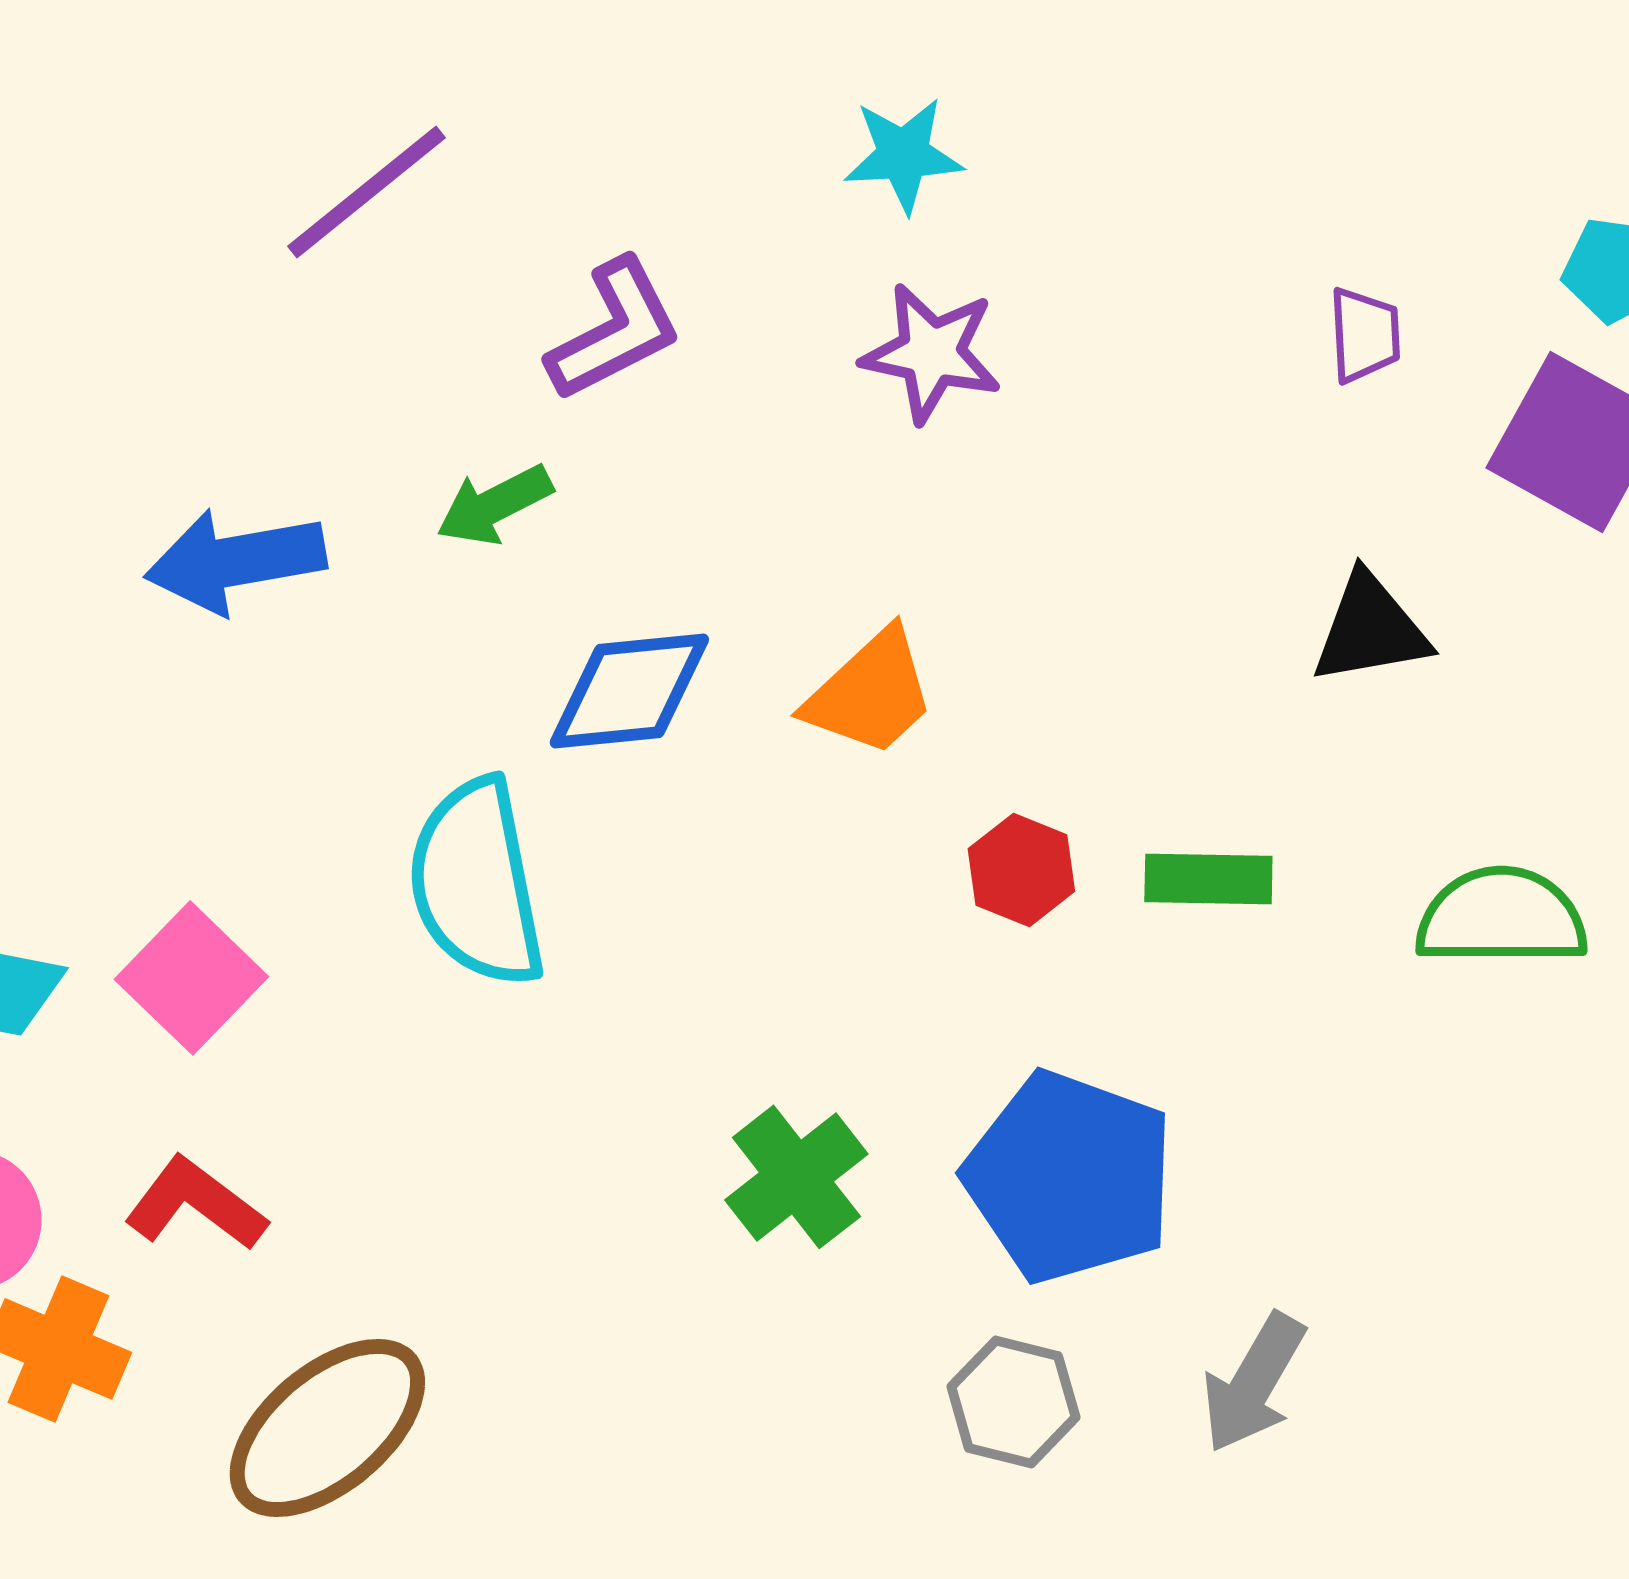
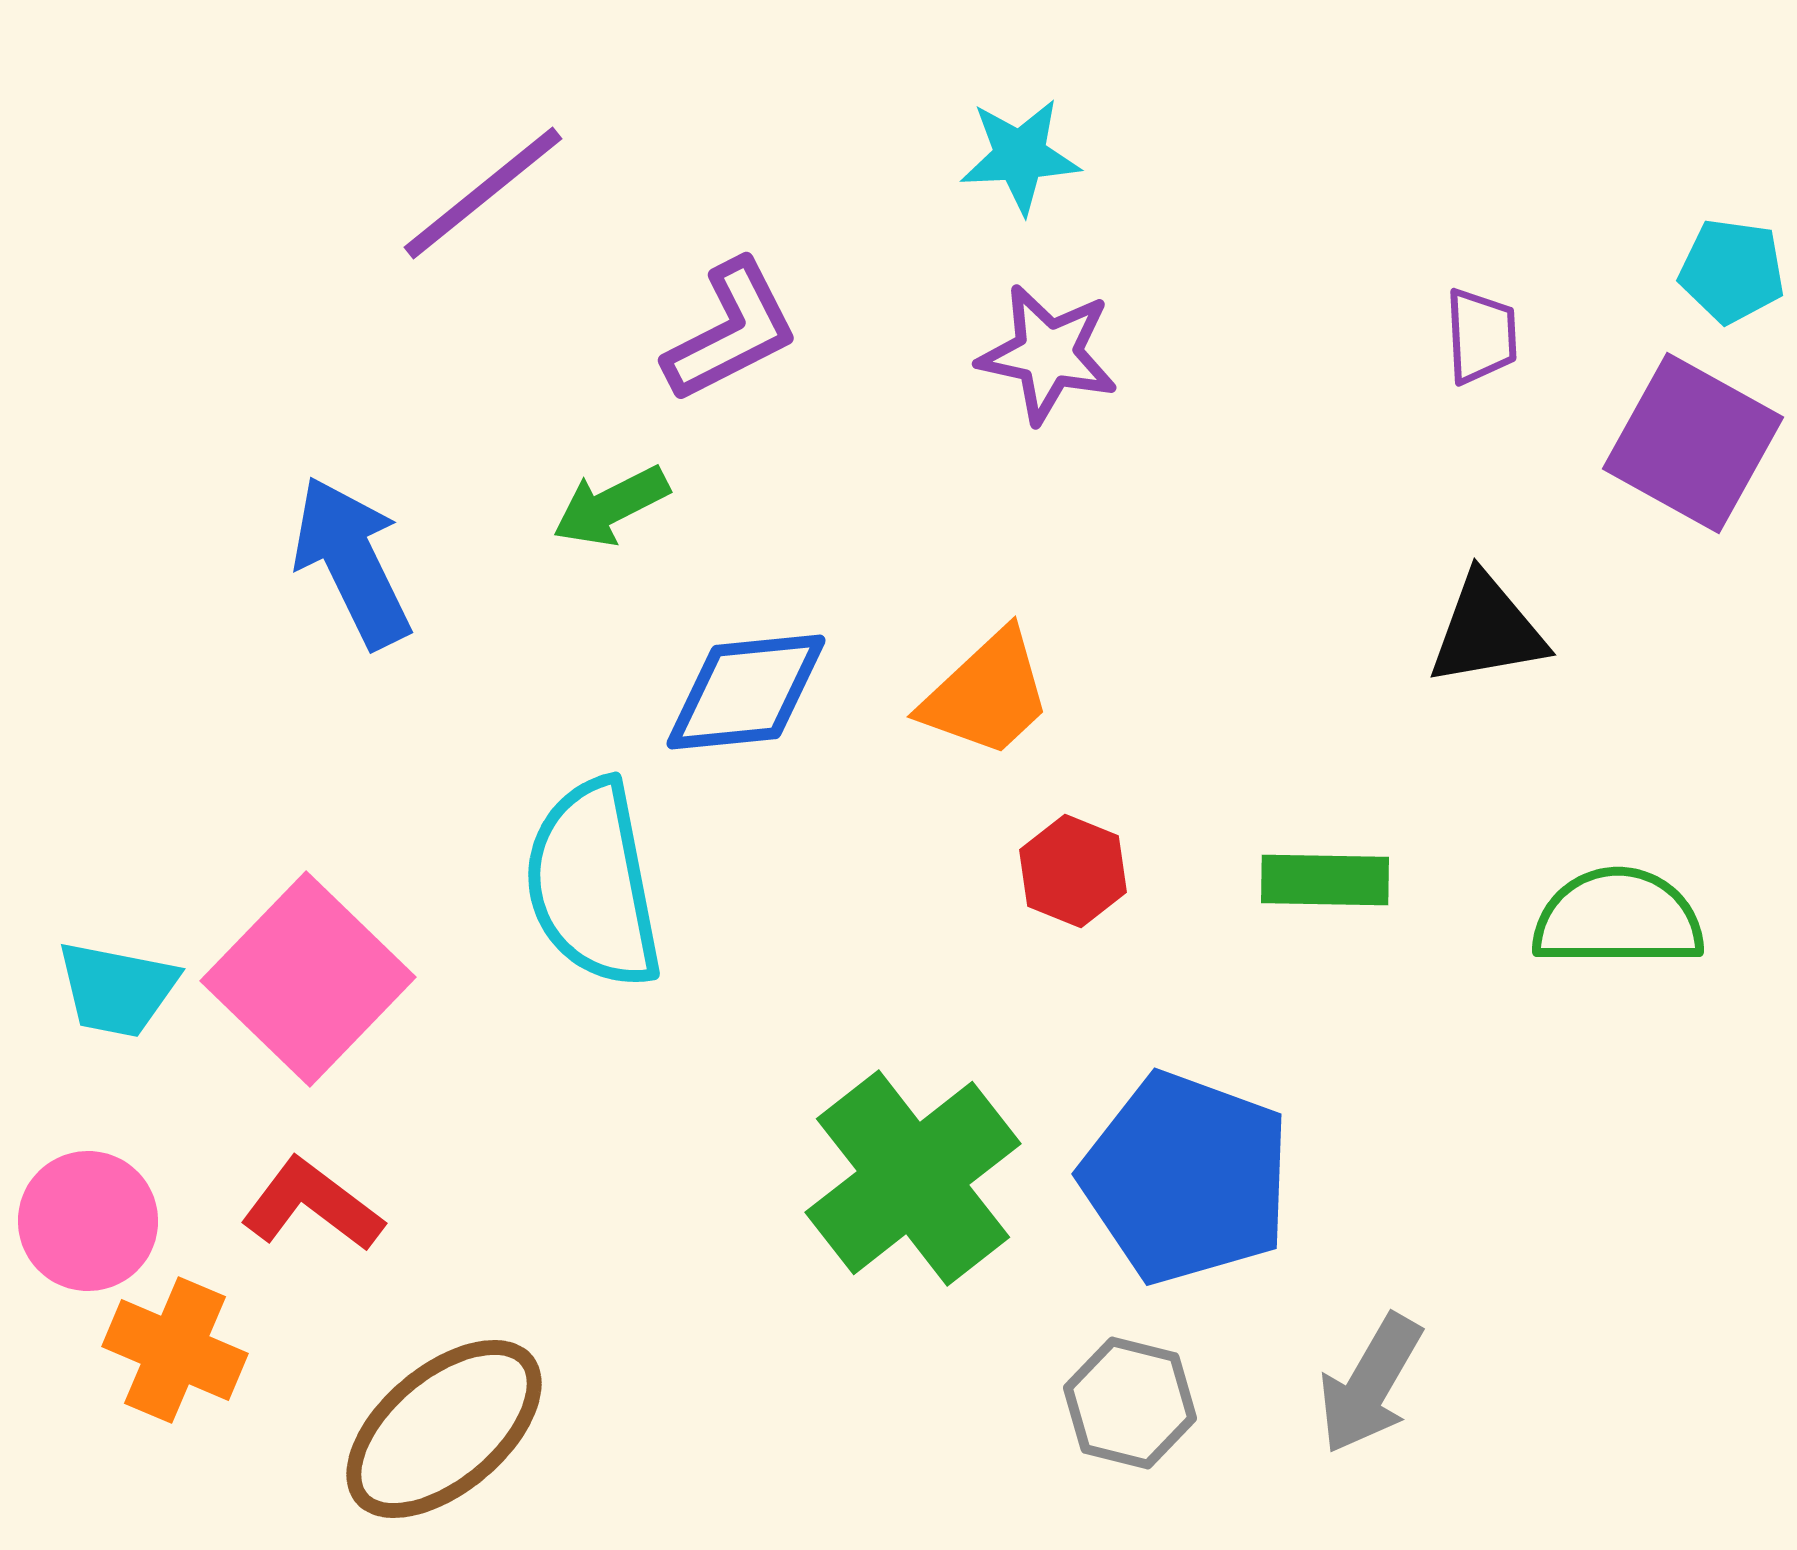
blue arrow: (235, 561) -> (352, 562), turned 74
red hexagon: (1021, 870) -> (1073, 871), moved
pink square: (191, 978) -> (308, 979), size x1.4
green cross: (796, 1177) -> (913, 1178), size x1.5

